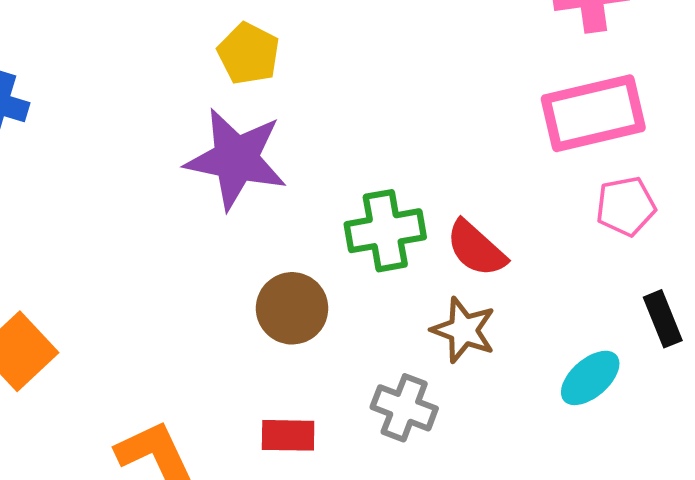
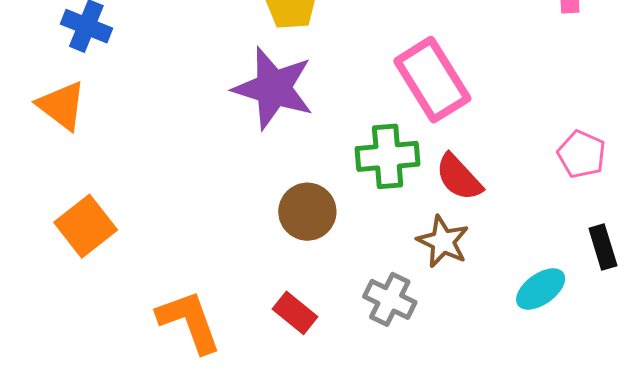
pink rectangle: (593, 113) -> (432, 80), moved, turned 66
pink pentagon: (626, 206) -> (582, 154), turned 30
red rectangle: (288, 435) -> (295, 313), turned 33

